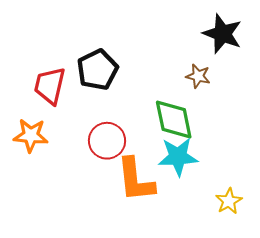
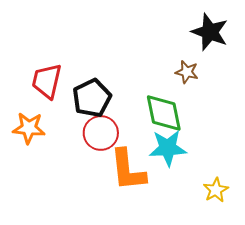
black pentagon: (97, 70) -> (92, 98), moved

